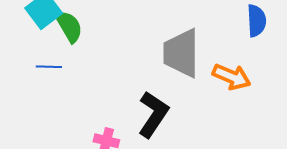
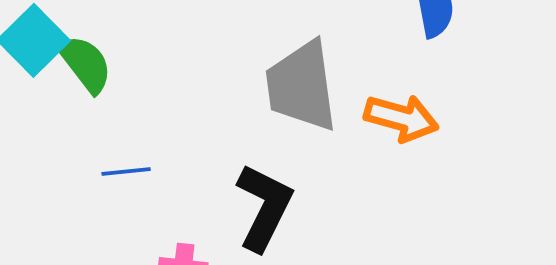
blue line: (49, 67) -> (126, 172), moved

